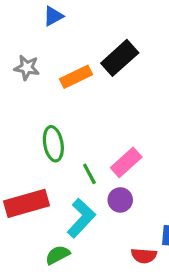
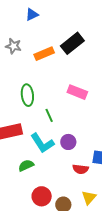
pink rectangle: (126, 162) -> (77, 92), moved, turned 60
purple circle: (120, 200) -> (68, 142), moved
cyan L-shape: (81, 218) -> (42, 143), turned 100

